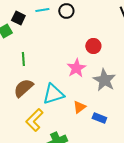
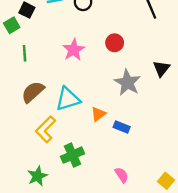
green line: (23, 59) -> (25, 53), moved
pink star: (76, 68) -> (74, 50), moved

